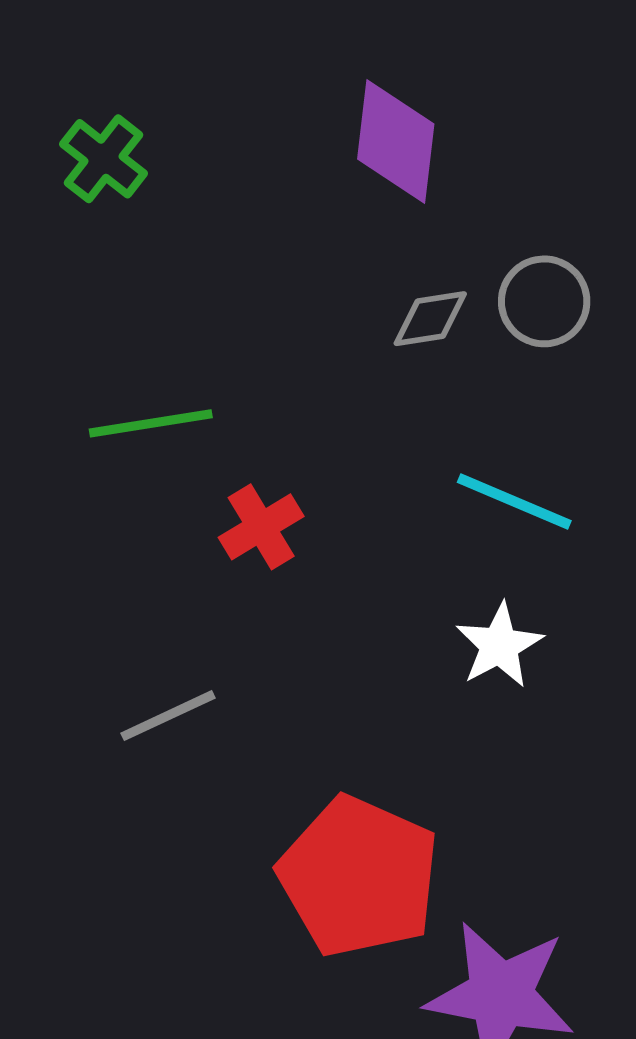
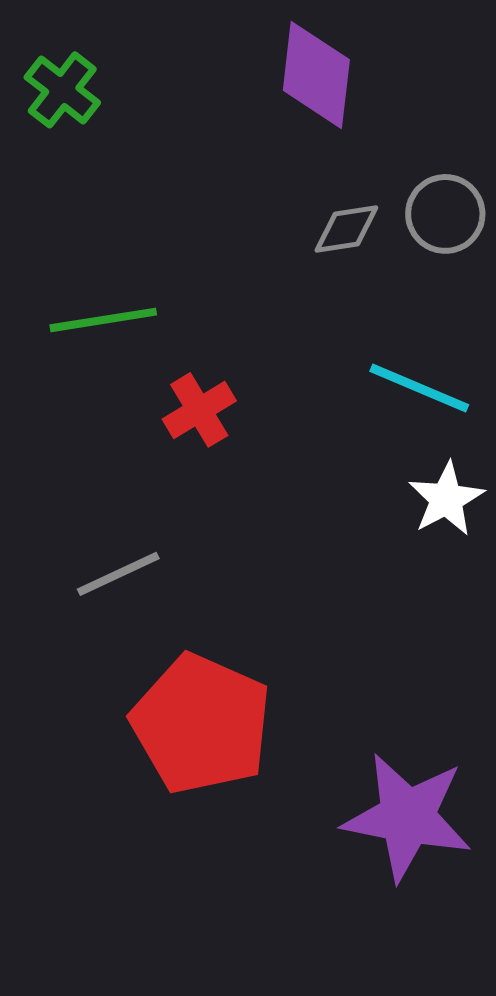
white star: (499, 645) -> (446, 499), moved
red pentagon: (359, 877) -> (201, 724), moved

